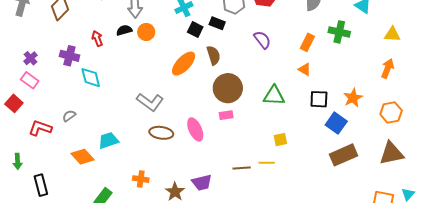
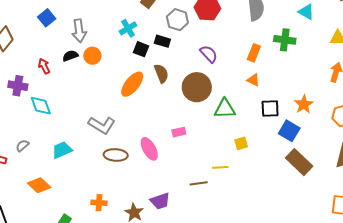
brown circle: (228, 88) -> (197, 87), moved
cyan trapezoid: (108, 140) -> (62, 150), moved
yellow square: (280, 140) -> (241, 143), moved
brown rectangle: (344, 155) -> (299, 162), turned 72
yellow line: (267, 163) -> (220, 167), moved

